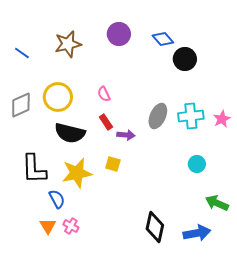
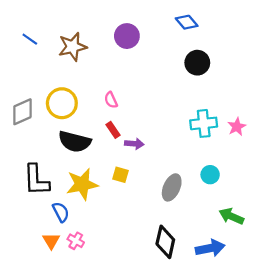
blue diamond: (163, 39) -> (187, 22), moved
blue line: (22, 53) -> (30, 39), moved
gray ellipse: (158, 116) -> (172, 187), moved

